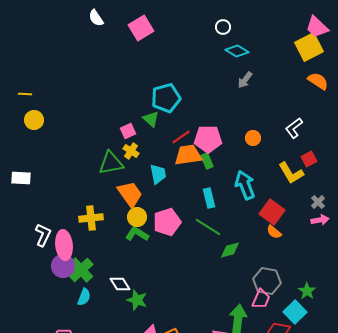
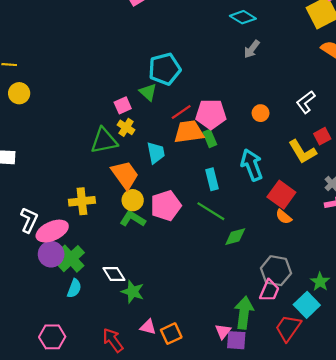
pink ellipse: (64, 245) -> (52, 231), turned 72

